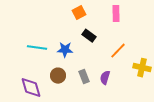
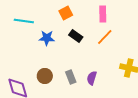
cyan line: (37, 48) -> (24, 21), moved
blue star: (65, 50) -> (47, 38), moved
orange line: (118, 51) -> (105, 37), moved

